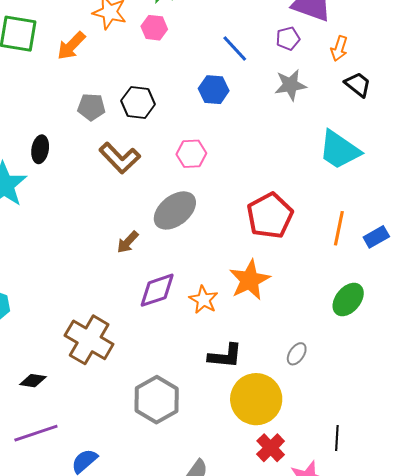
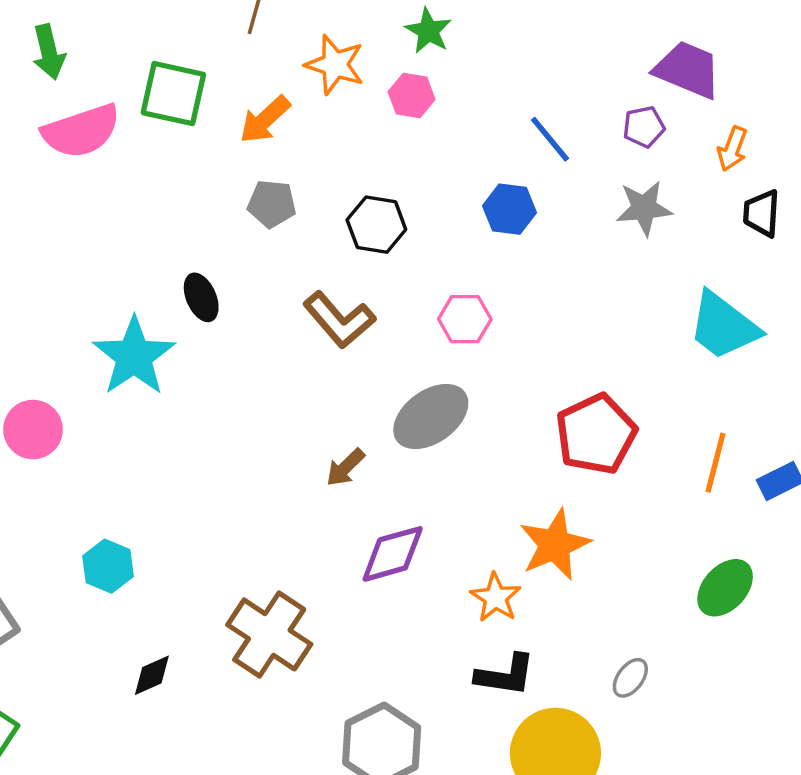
black trapezoid: (358, 84) -> (762, 213), turned -128
gray pentagon: (91, 107) -> (272, 204), moved
black ellipse: (40, 149) -> (201, 297), turned -36
orange star: (203, 300) -> (496, 598), moved
black diamond: (33, 381) -> (152, 675), moved, turned -36

